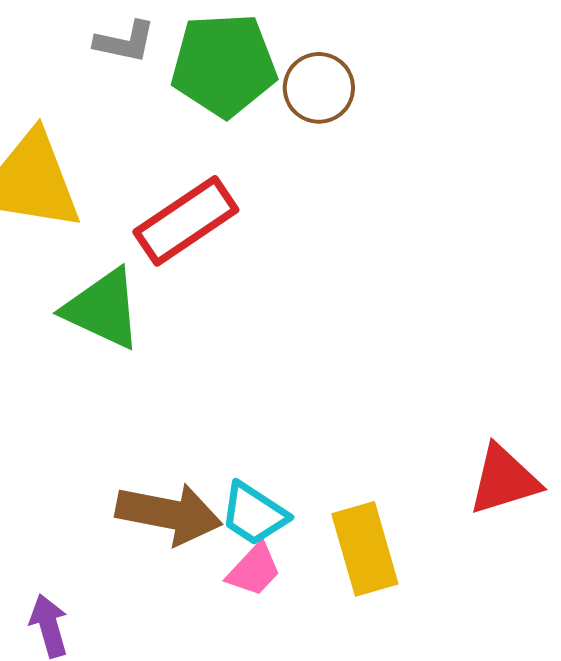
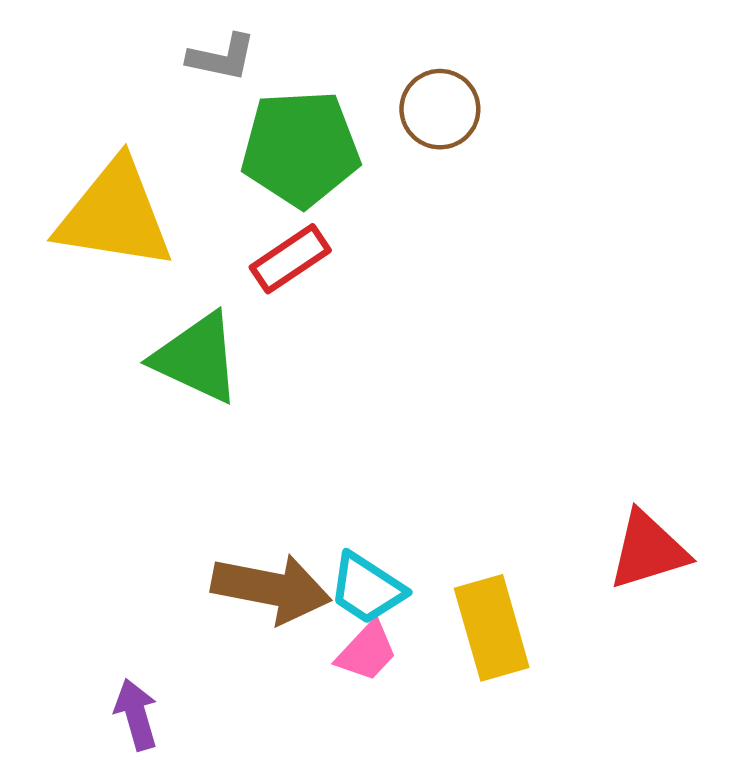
green pentagon: (224, 65) -> (300, 149), moved
red rectangle: (186, 221) -> (290, 259), size x0.7

